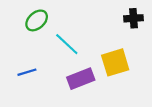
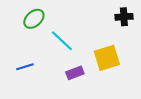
purple rectangle: (81, 79) -> (75, 73), size x0.7

